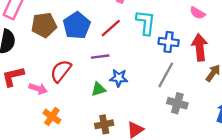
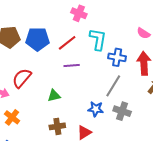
blue pentagon: (77, 26) -> (37, 39), turned 30
purple line: (100, 57) -> (72, 65), moved
blue star: (119, 78) -> (96, 109), moved

